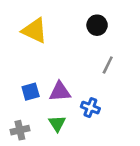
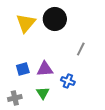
black circle: (97, 25) -> (55, 19), moved, size x1.5
yellow triangle: (35, 30) -> (26, 23), turned 45

